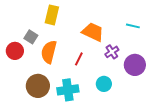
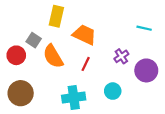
orange trapezoid: (93, 32) -> (85, 35), moved
orange semicircle: (49, 52) -> (53, 56), turned -45
brown circle: (38, 86) -> (21, 93), moved

